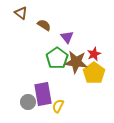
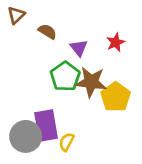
brown triangle: (21, 13) -> (16, 15), turned 40
red star: (94, 54) -> (116, 42), moved
gray circle: (28, 102) -> (26, 136), size x1.5

